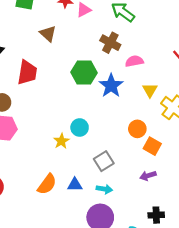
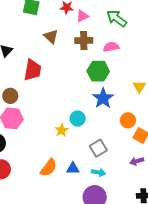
brown cross: (110, 43) -> (84, 41), moved, turned -30
pink semicircle: (134, 61) -> (111, 47), moved
green hexagon: (84, 72) -> (98, 71), moved
blue star: (111, 86) -> (103, 98), moved

